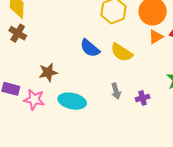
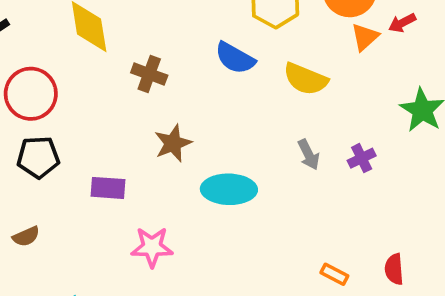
brown cross: (18, 33) -> (149, 74), moved
blue semicircle: (90, 48) -> (235, 58), moved
pink star: (34, 99) -> (152, 247), moved

